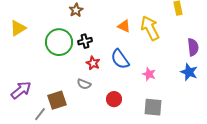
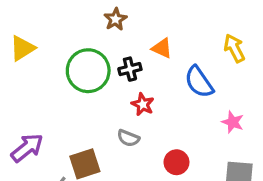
orange triangle: (124, 26) -> (162, 48), moved
yellow arrow: (150, 28) -> (234, 48), size x0.7
blue semicircle: (120, 59) -> (199, 82), moved

